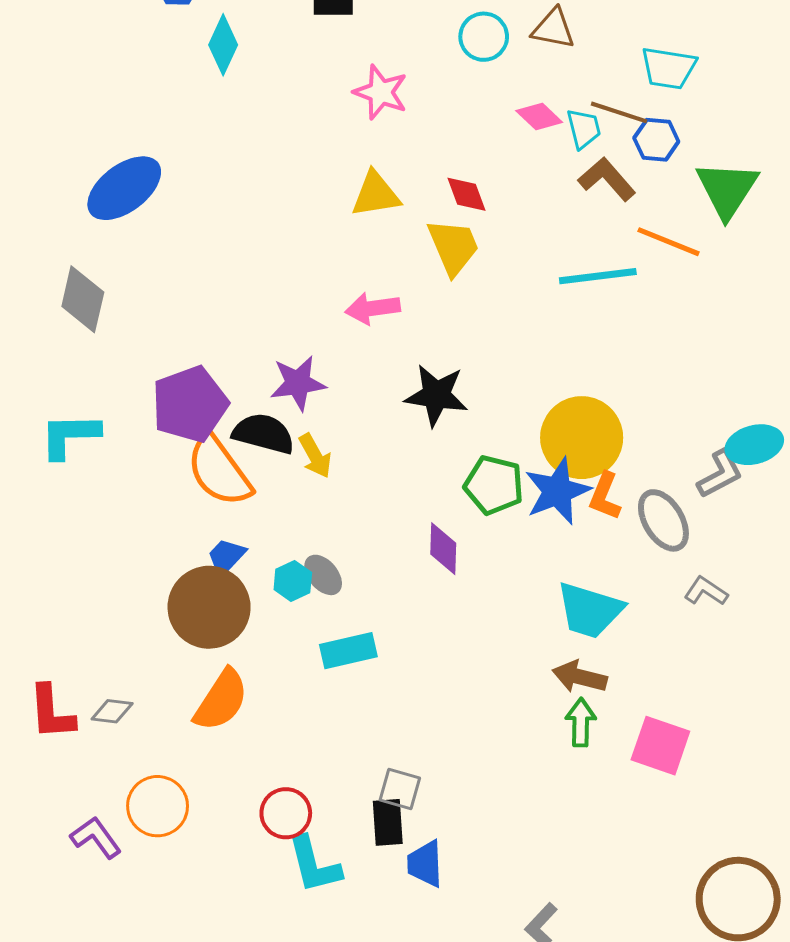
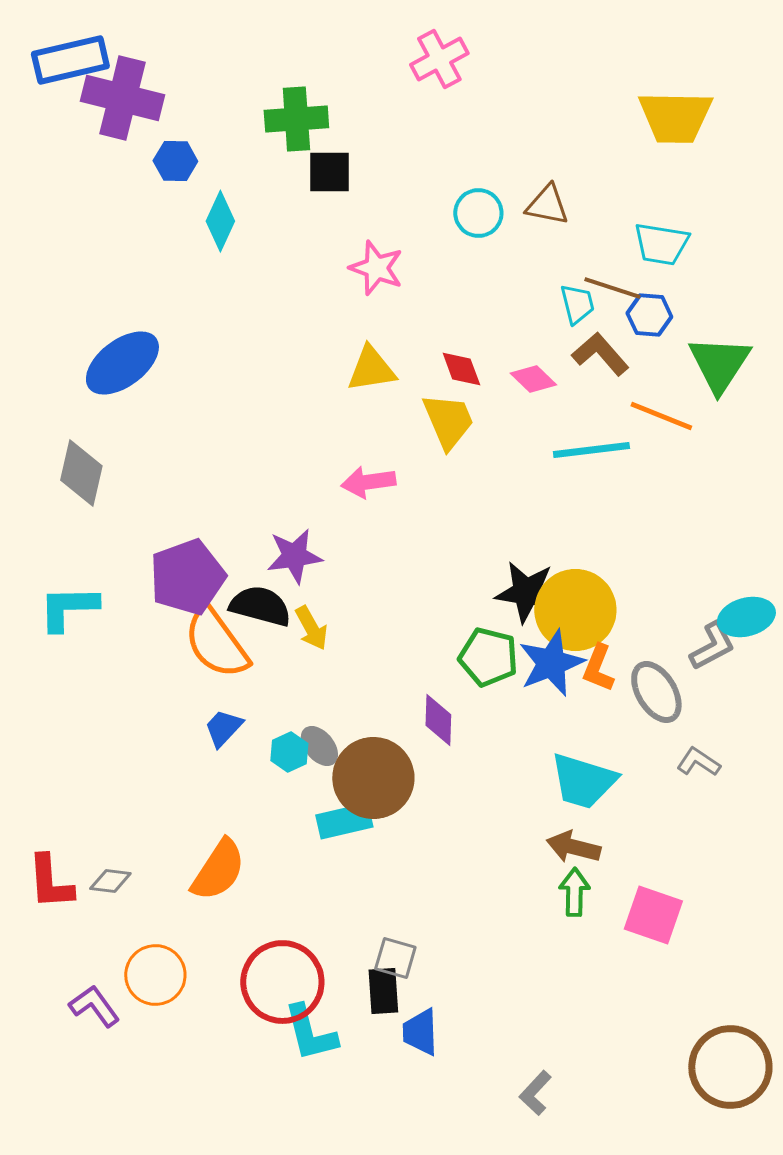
pink diamond: (539, 116) -> (533, 379), moved
black star: (436, 395) -> (526, 592), moved
brown circle: (209, 607) -> (373, 778), moved
red circle: (286, 813) -> (282, 982), size x1.6

